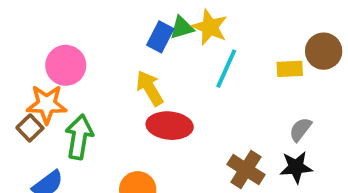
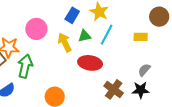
green triangle: (182, 28) -> (85, 36), moved
brown circle: (324, 51) -> (159, 17), moved
pink circle: (66, 65) -> (36, 29), moved
red ellipse: (170, 126) -> (90, 63), moved

